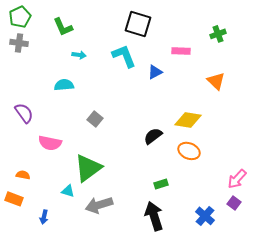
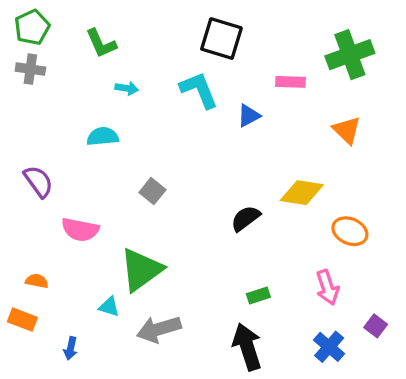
green cross: (218, 34) -> (350, 55), size x1.8
orange ellipse: (189, 151) -> (350, 231), moved
pink arrow: (237, 179) -> (327, 287), moved, turned -60

